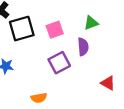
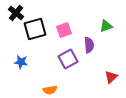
green triangle: (91, 23) -> (106, 26), moved
red triangle: (108, 83) -> (111, 77), turned 48

